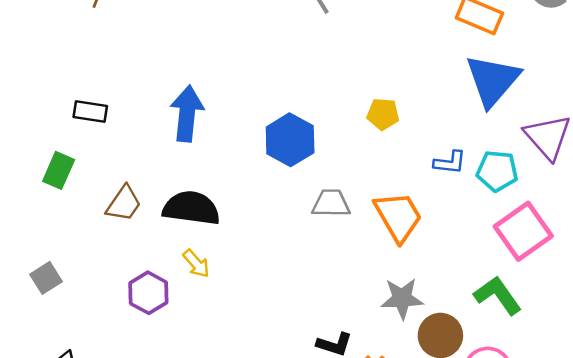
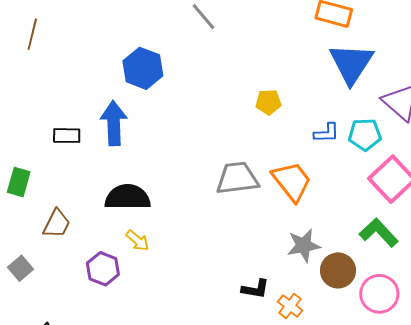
black rectangle: (90, 112) -> (67, 136), moved
blue hexagon: (290, 140) -> (143, 68), moved
gray trapezoid: (331, 203) -> (237, 178), size x1.4
brown trapezoid: (124, 204) -> (57, 224), moved

